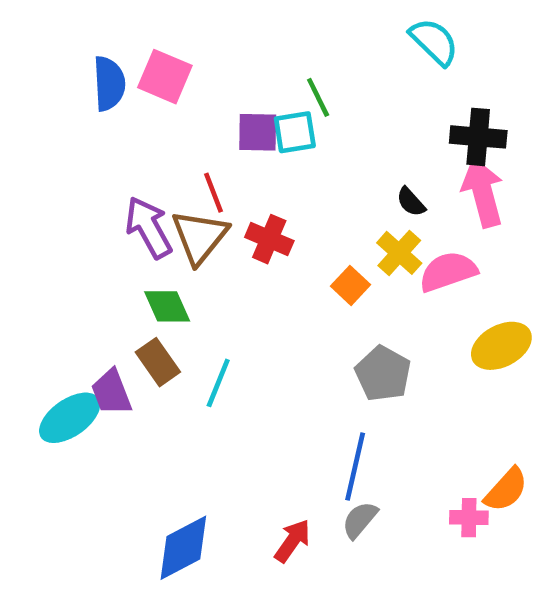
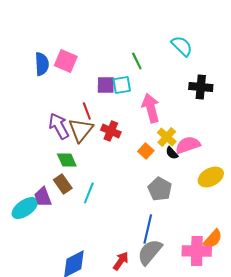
green line: (318, 97) -> (137, 61), moved
pink arrow: (483, 193) -> (151, 108), moved
black semicircle: (411, 202) -> (172, 153), moved
pink cross: (469, 518) -> (197, 251), size x1.8
gray semicircle: (360, 520) -> (150, 252), size x1.6

